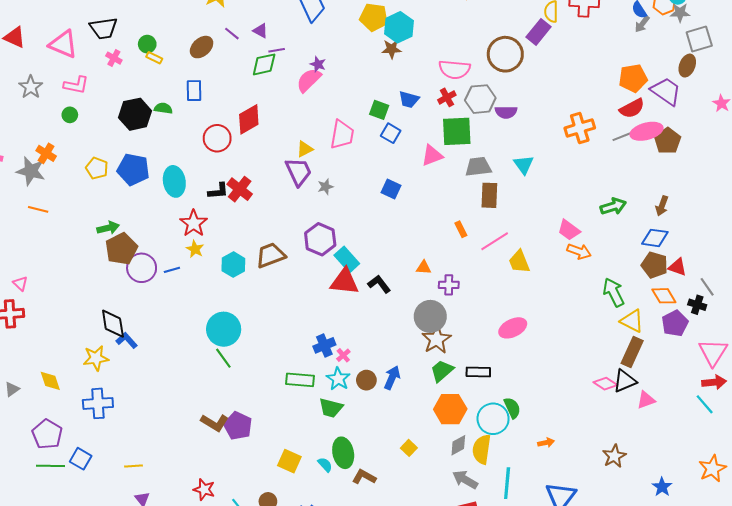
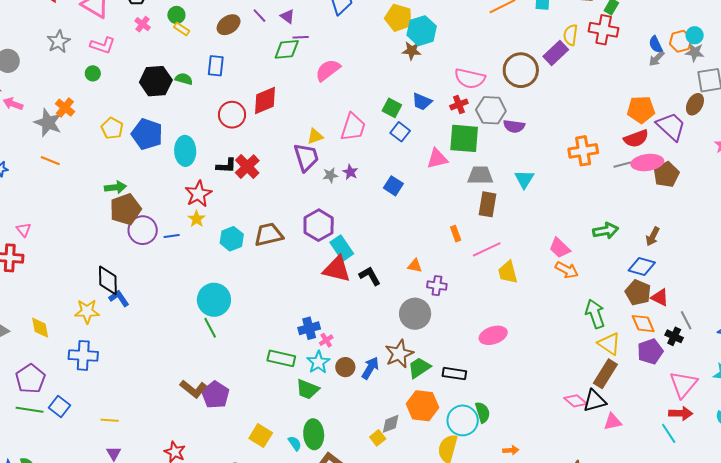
purple star: (318, 64) -> (350, 172), moved
brown star: (437, 339) -> (399, 354), moved
gray diamond: (458, 445) -> (391, 424), moved

